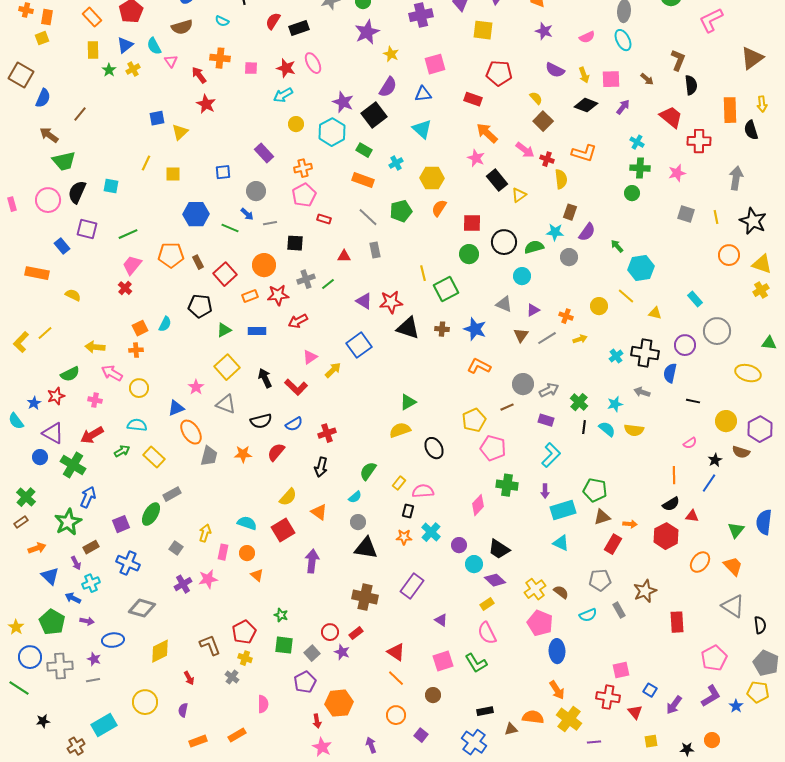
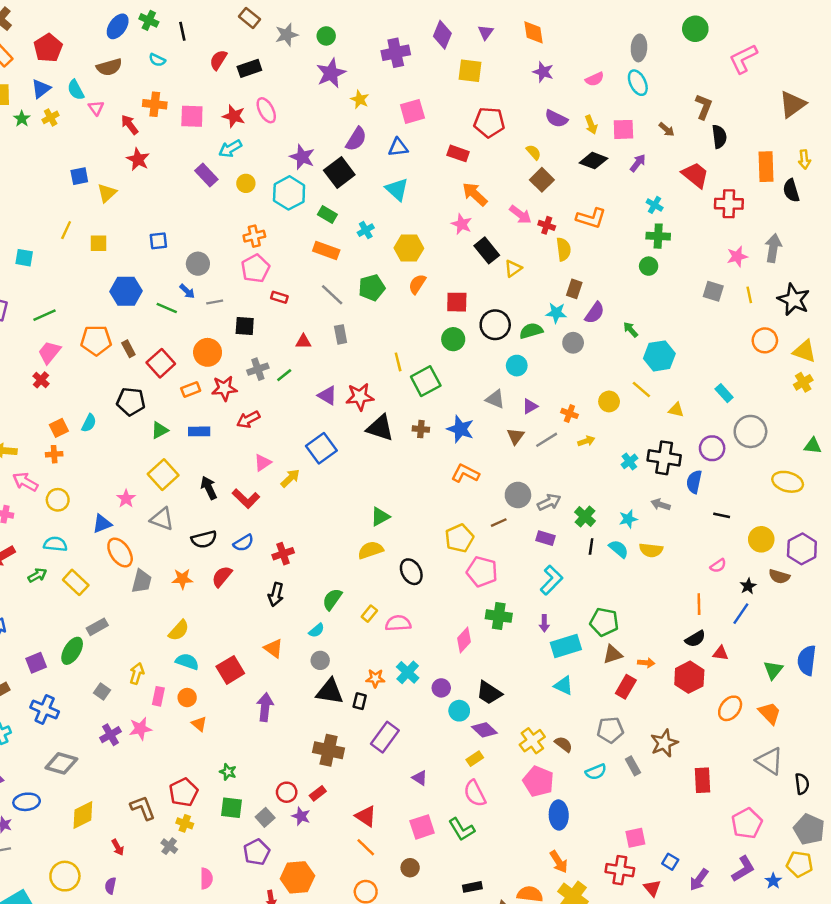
pink square: (251, 68) -> (192, 116), size x1.5
purple rectangle: (264, 153) -> (206, 175), moved
pink star: (677, 173) -> (737, 256), moved
yellow semicircle: (288, 497) -> (179, 630), moved
black rectangle: (408, 511) -> (360, 701), moved

